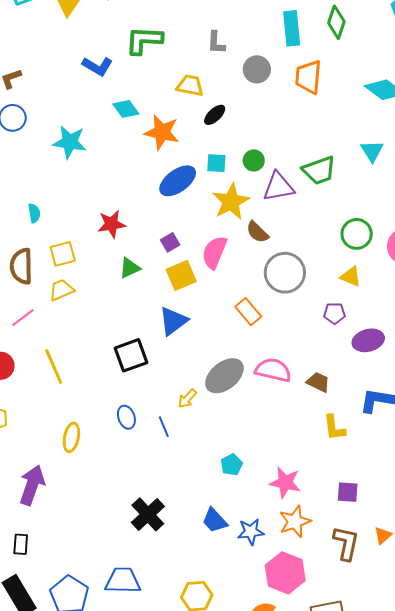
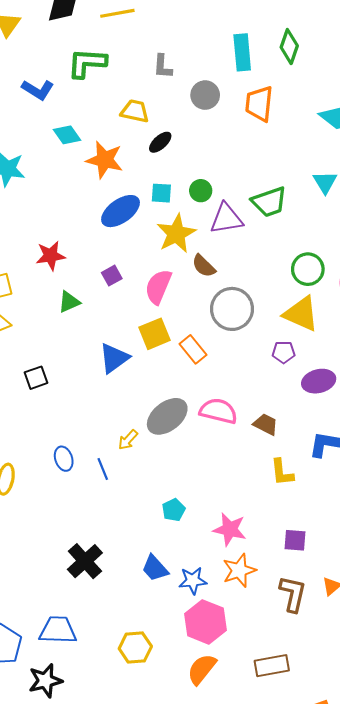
yellow square: (181, 275) -> (154, 334), moved
yellow triangle: (351, 277) -> (301, 314), size x1.6
black square: (131, 355) -> (36, 378), moved, size x0.7
pink hexagon: (285, 573) -> (205, 622), moved

